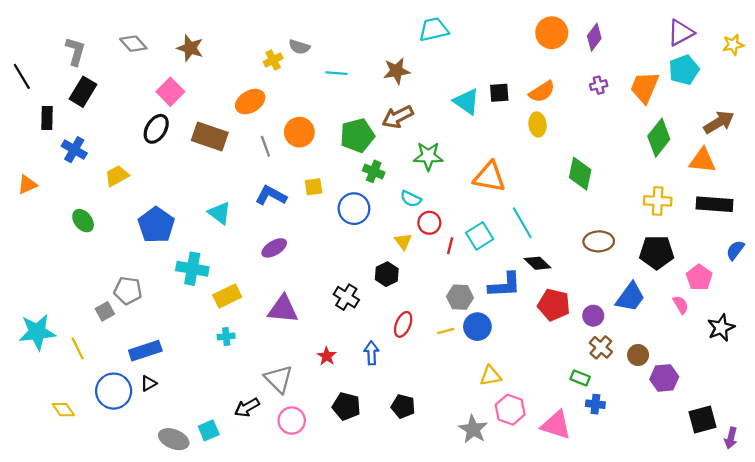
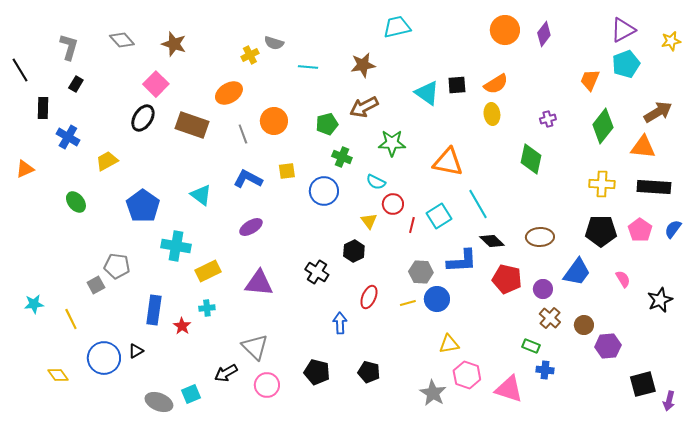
purple cross: (599, 85) -> (548, 119), moved
orange trapezoid: (645, 87) -> (590, 80), size x0.7
black rectangle: (83, 92) -> (76, 84), size x0.6
green pentagon: (357, 135) -> (327, 124), size x0.7
brown ellipse: (599, 241) -> (540, 237), moved
pink pentagon: (699, 277) -> (640, 230), moved
cyan star: (37, 332) -> (34, 304), size x0.6
blue rectangle: (145, 351) -> (154, 310), moved, turned -64
red star: (327, 356) -> (182, 326), moved

